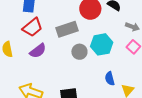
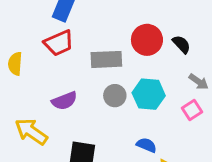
purple semicircle: (38, 51) -> (64, 101), moved
blue semicircle: (110, 79) -> (146, 145), turned 112

